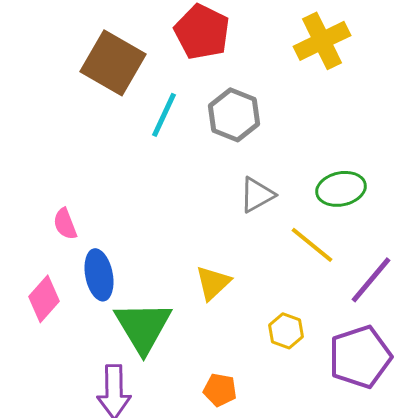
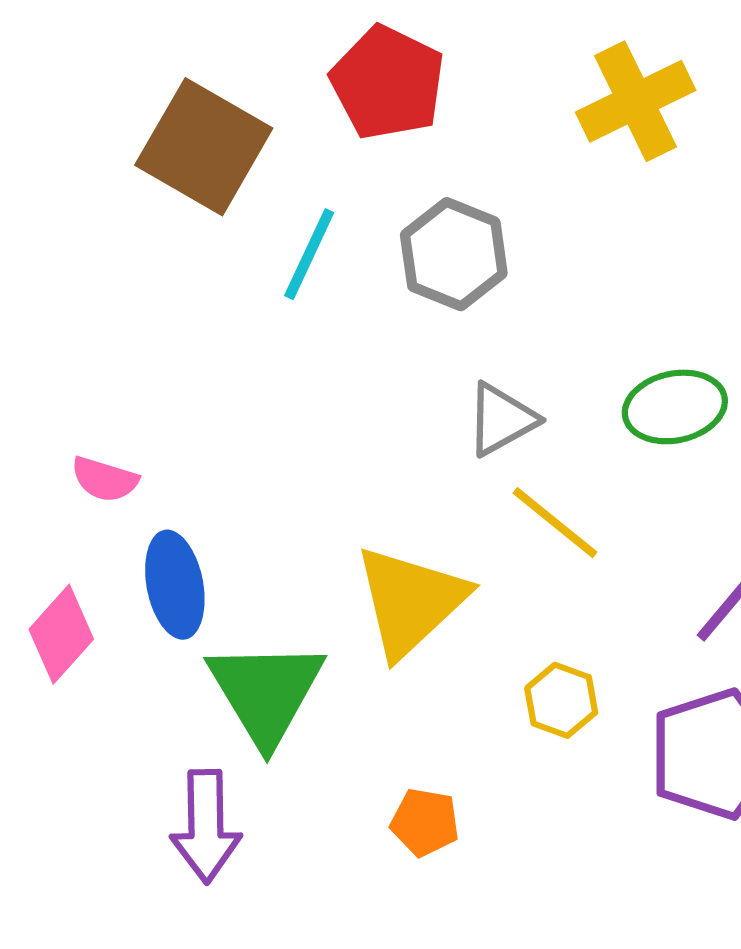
pink semicircle: (65, 224) -> (105, 479), turned -52
yellow line: (312, 245) -> (555, 523), moved
yellow triangle: (213, 283) -> (410, 601), size x1.6

